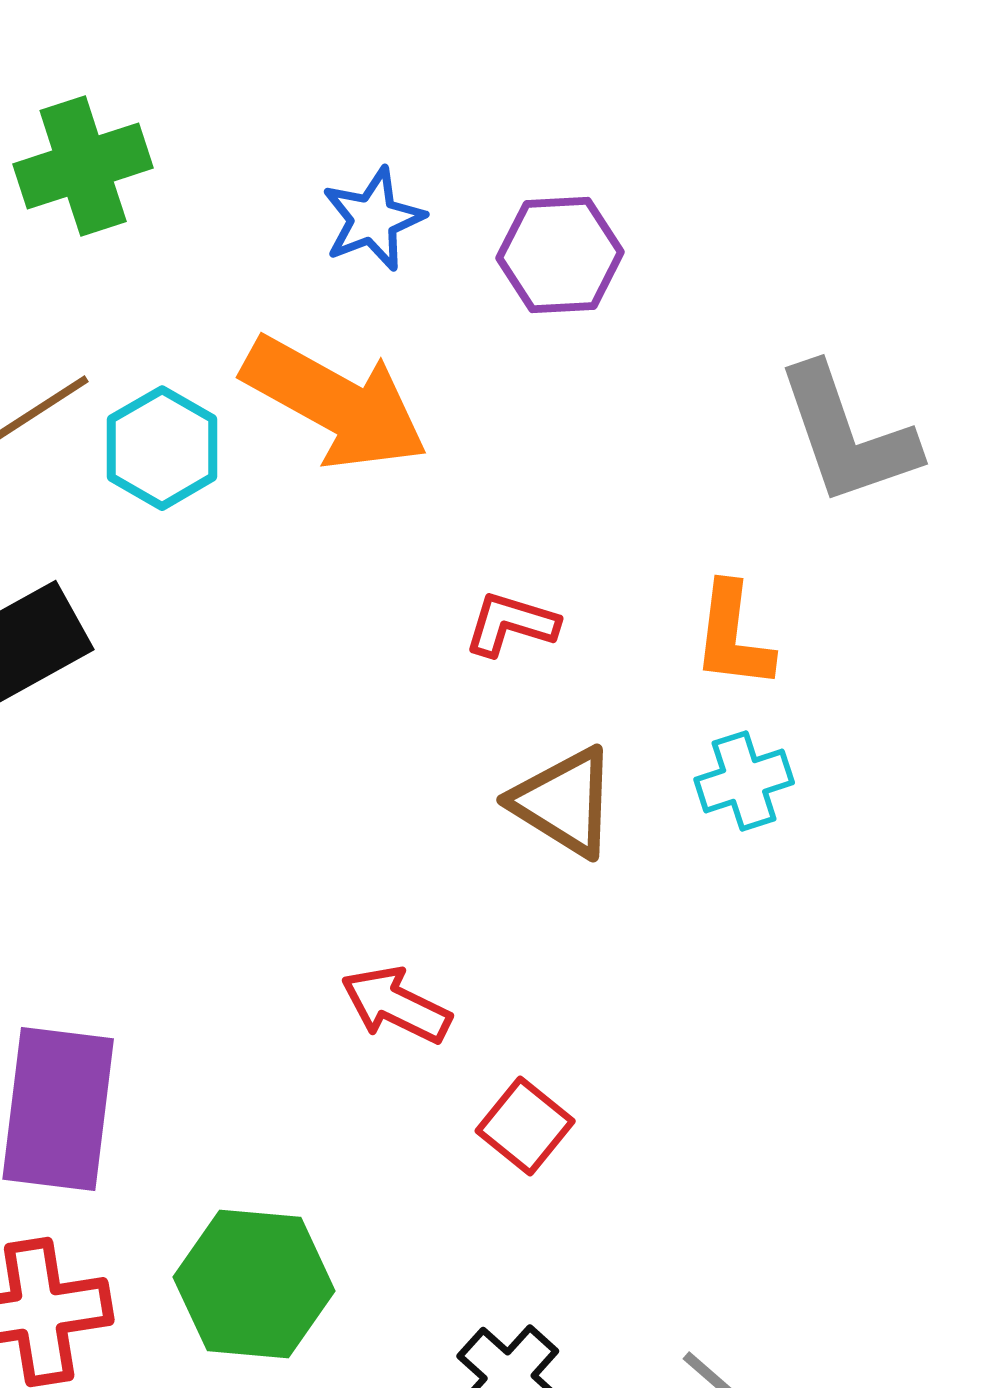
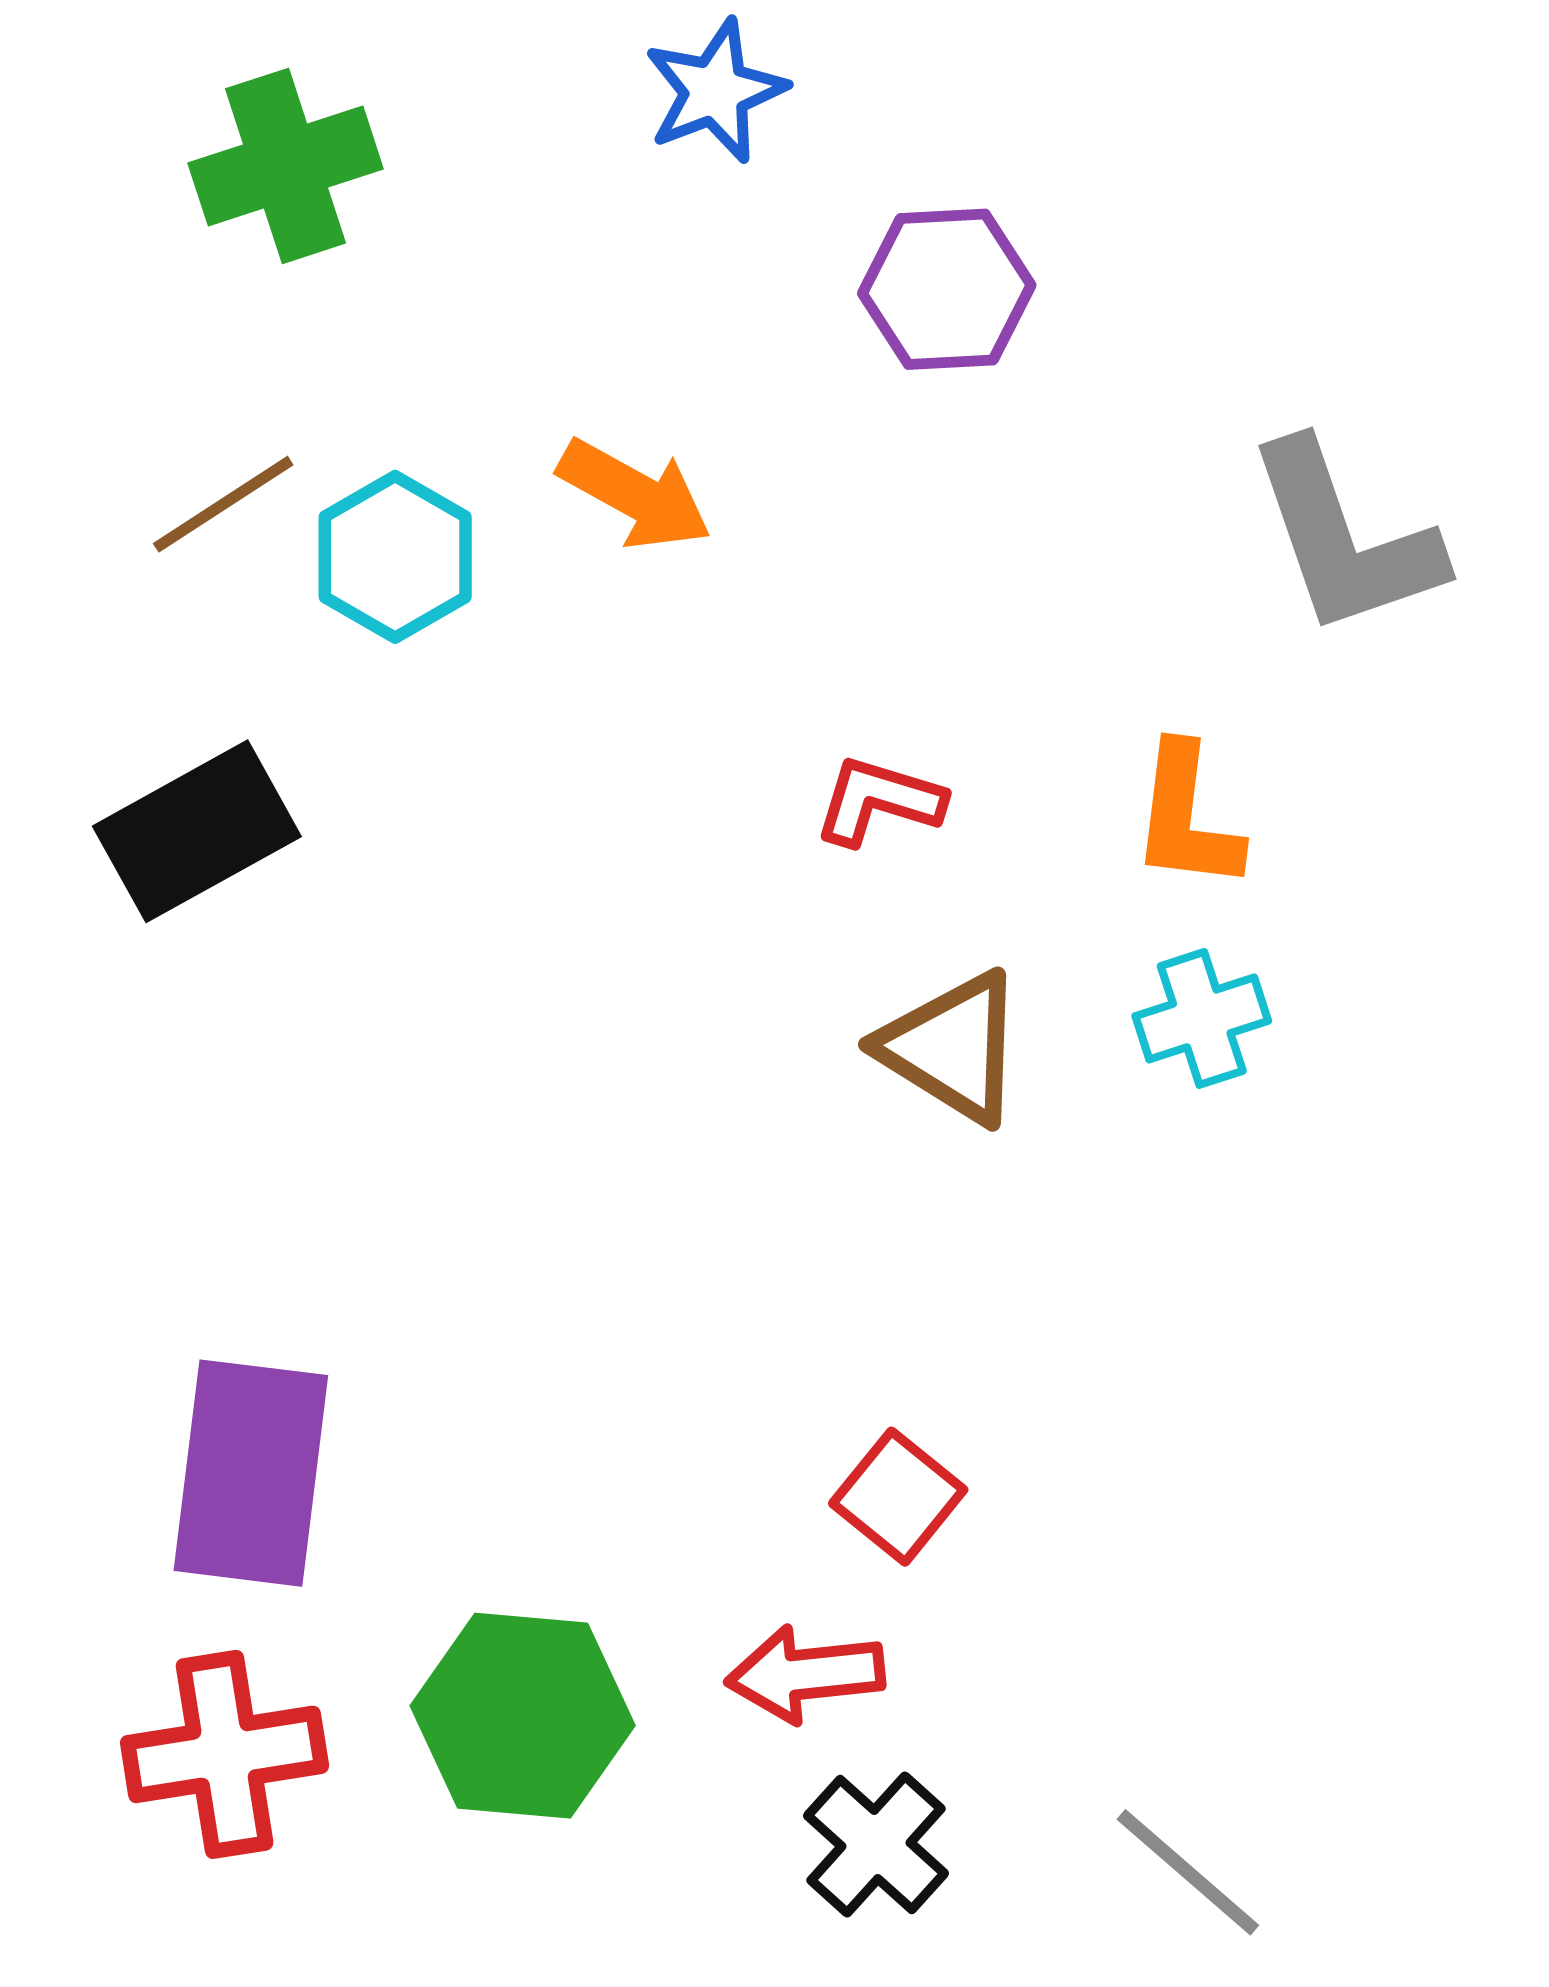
blue star: (373, 219) -> (715, 91), moved
orange arrow: (335, 403) -> (635, 494), size x0.6
red arrow: (396, 1005) -> (805, 1674), moved, turned -32

